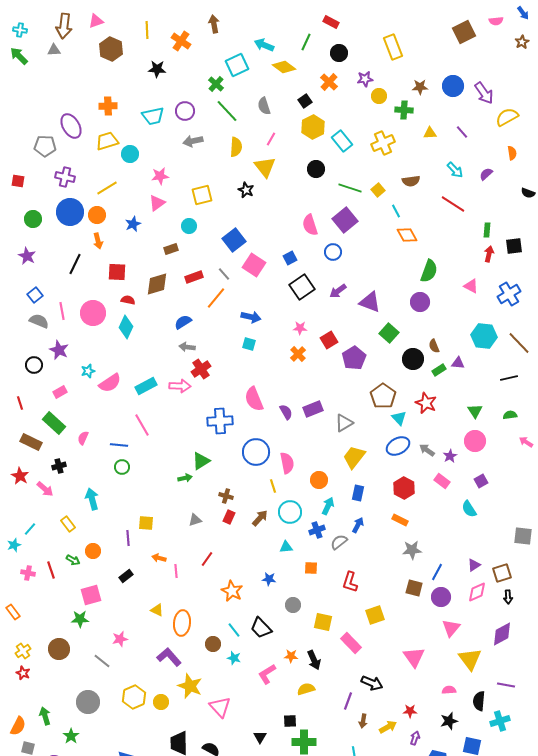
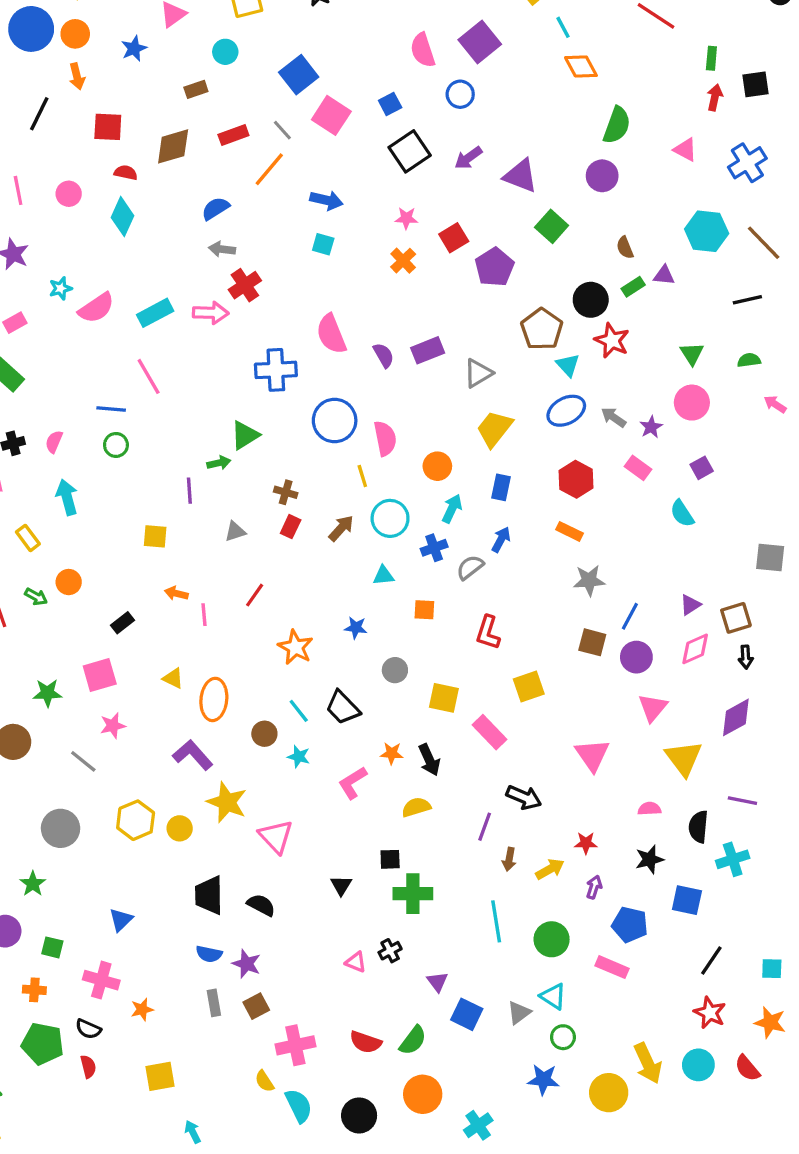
pink circle: (93, 313) -> (69, 194), size x0.6
black circle: (413, 359) -> (591, 300), moved
pink semicircle: (83, 438) -> (54, 442), moved
purple line: (128, 538) -> (189, 491), moved
pink square: (91, 595) -> (100, 675), moved

